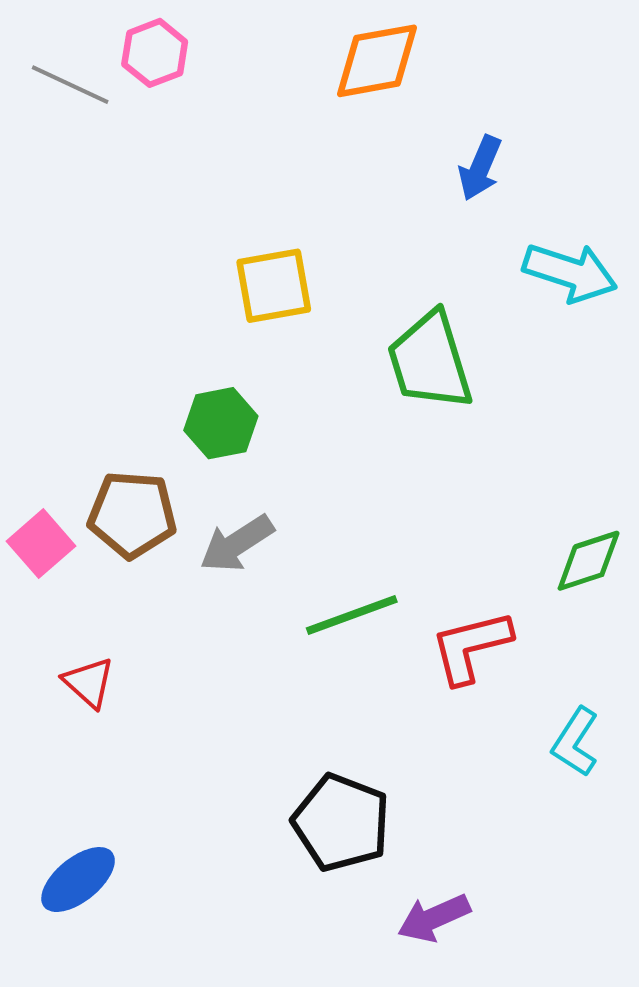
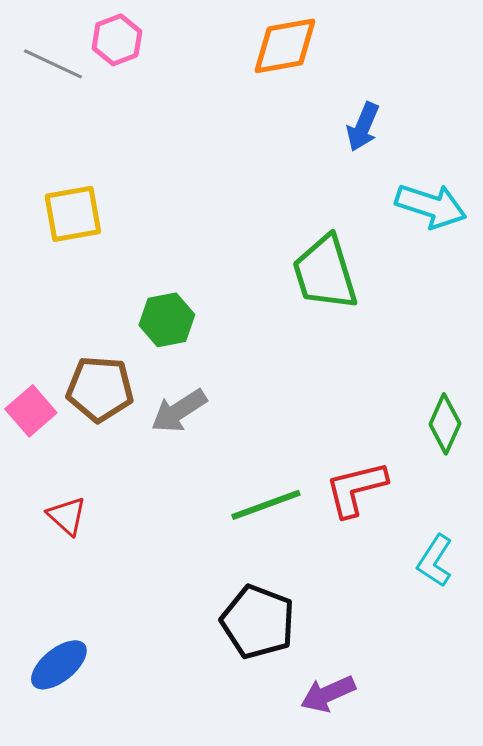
yellow square: (274, 286) -> (73, 214), moved
green diamond: (589, 561) -> (445, 424), turned -48
green line: (352, 615) -> (266, 505), moved

